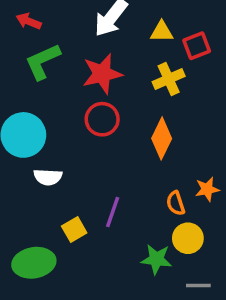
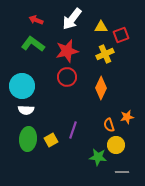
red arrow: (29, 21) -> (36, 20), moved
green L-shape: (43, 61) -> (33, 44), turned 60
white semicircle: (48, 177) -> (26, 110), moved
green ellipse: (34, 263) -> (28, 139), moved, turned -75

